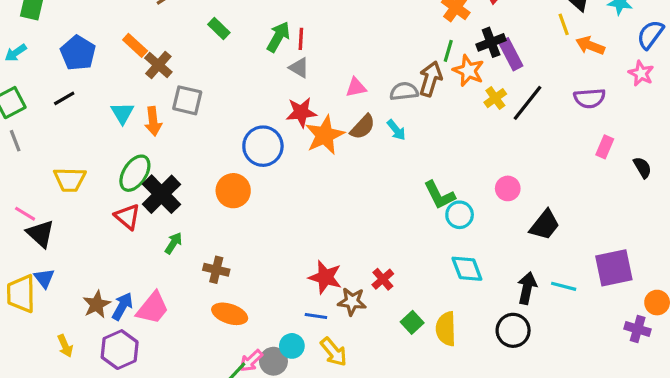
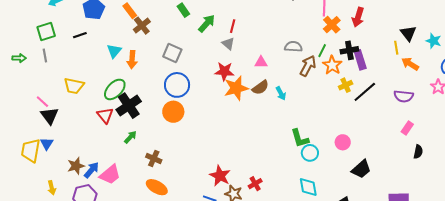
green arrow: (278, 37) -> (207, 23), moved
gray semicircle: (404, 91) -> (293, 47), moved
gray square: (187, 100) -> (172, 53), moved
blue circle: (263, 146) -> (177, 85), moved
black semicircle: (642, 167) -> (418, 152), moved, turned 32

